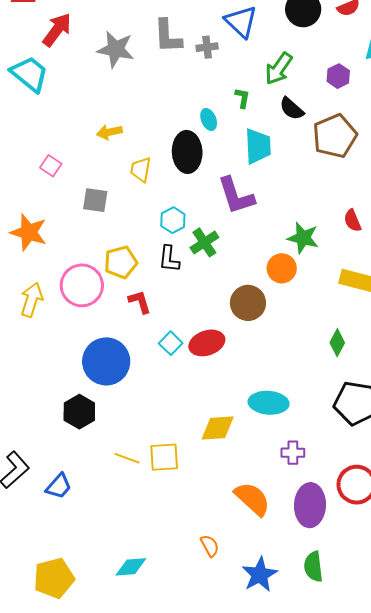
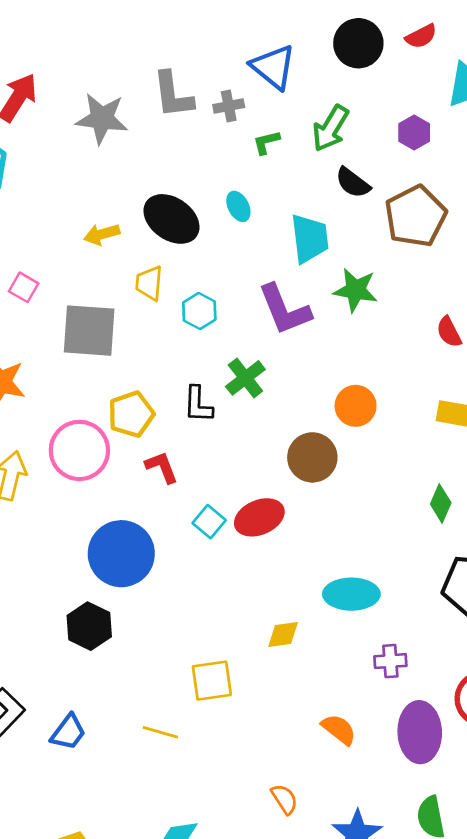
green L-shape: (242, 98) -> (266, 142), moved, turned -110
black ellipse: (187, 152) -> (171, 219), moved, turned -48
gray square: (95, 200) -> (89, 331), size x1.6
cyan hexagon: (173, 220) -> (199, 311), moved
green star: (303, 238) -> (356, 290), moved
yellow diamond: (218, 428) -> (283, 635), size x0.7
yellow line: (127, 458) -> (160, 732), moved
orange semicircle: (252, 499) -> (339, 729), size x0.7

